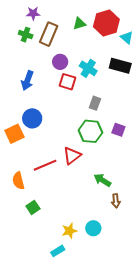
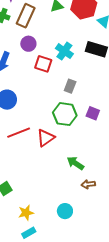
purple circle: (60, 62) -> (28, 44), moved
red line: (45, 165) -> (19, 133), moved
brown arrow: (116, 201) -> (88, 184), turned 88
yellow star: (69, 231) -> (26, 213), moved

